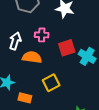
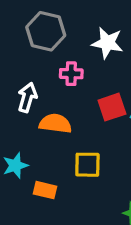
pink cross: (42, 35) -> (71, 74), moved
yellow square: (51, 83) -> (87, 165), turned 30

